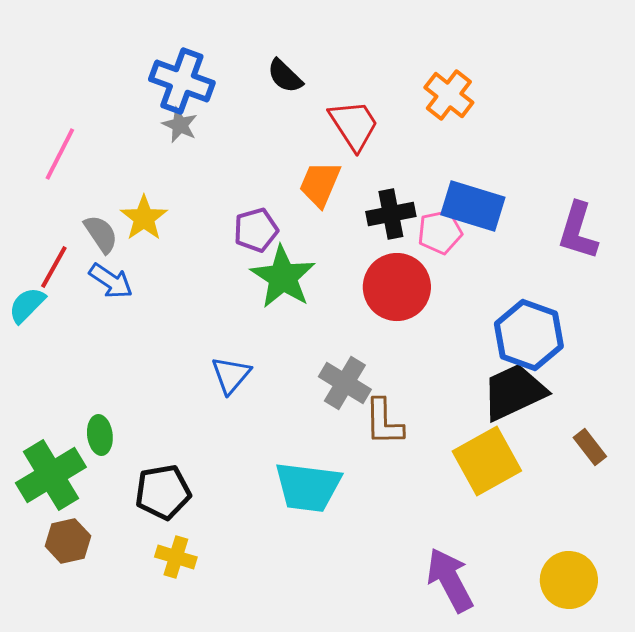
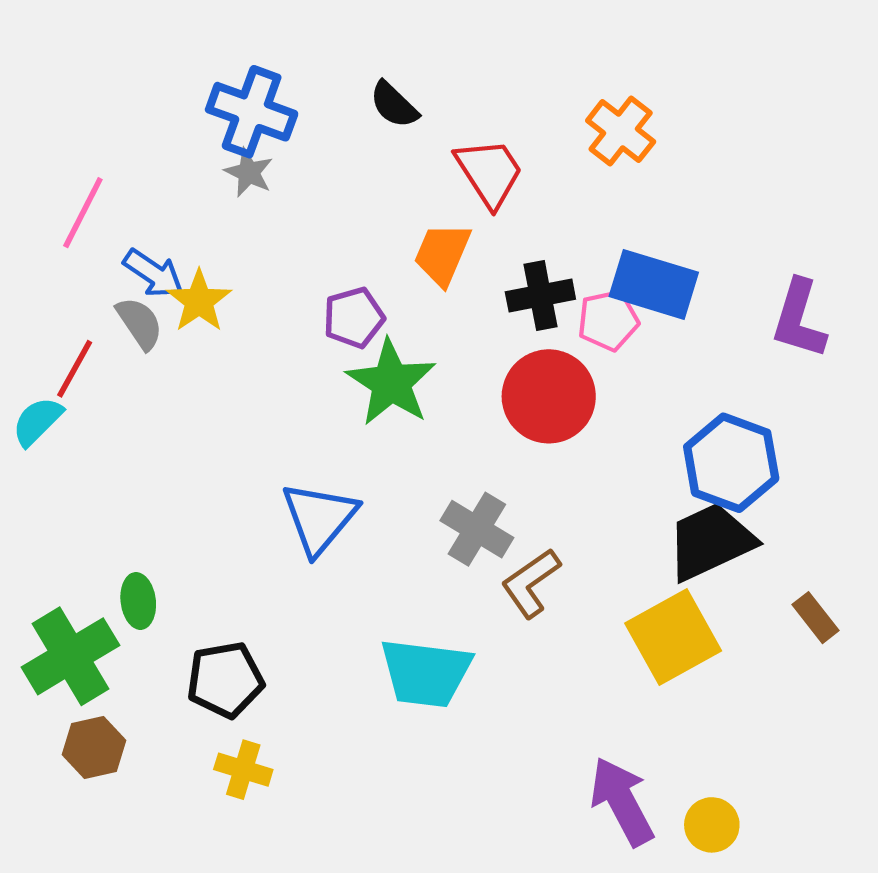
blue arrow: (111, 281) -> (153, 273), moved
blue triangle: (231, 375) -> (319, 518), size x1.4
brown L-shape: (384, 422) -> (531, 583), turned 56
yellow circle: (569, 580) -> (712, 825), moved, size x0.7

